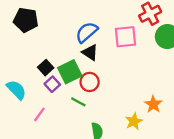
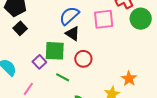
black square: (46, 68) -> (20, 28), moved
green square: (70, 72) -> (55, 51), turned 30
red circle: (90, 82) -> (83, 59), moved

